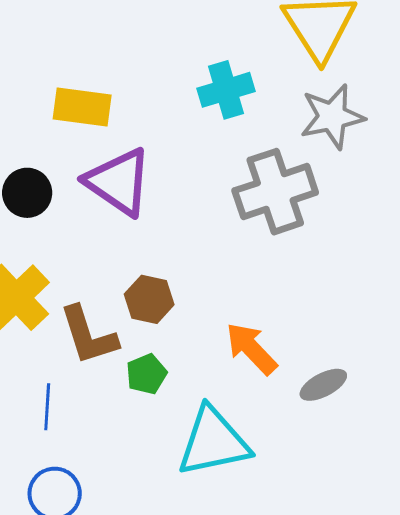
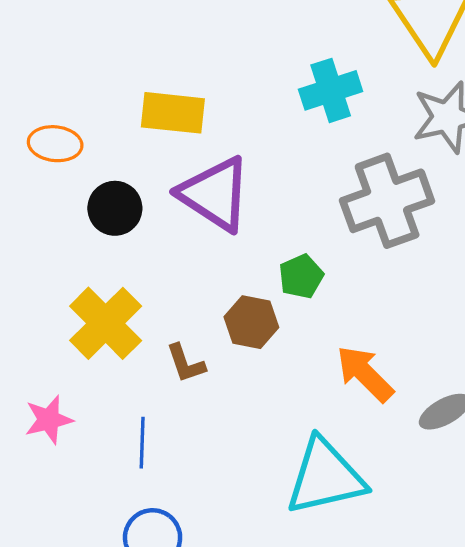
brown L-shape: (88, 335) -> (186, 363), size x0.6
green pentagon: (146, 374) -> (301, 276), moved

